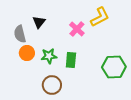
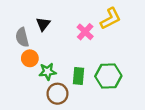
green star: (49, 56) -> (48, 72), moved
green rectangle: (71, 60) -> (78, 76), moved
green hexagon: (114, 67) -> (108, 76), moved

